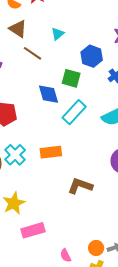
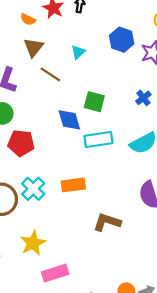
brown triangle: (18, 29) -> (33, 47), turned 36
blue hexagon: (92, 56) -> (122, 40), moved
cyan rectangle: (74, 112) -> (98, 140), turned 40

